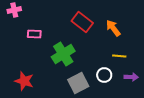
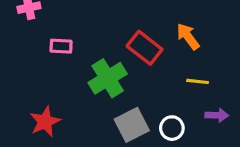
red rectangle: (82, 22) -> (145, 48), moved
white circle: (104, 75) -> (172, 128), moved
red star: (24, 81) -> (45, 122), turned 30

